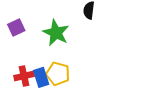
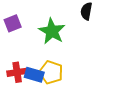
blue rectangle: (41, 77) -> (34, 75), turned -60

